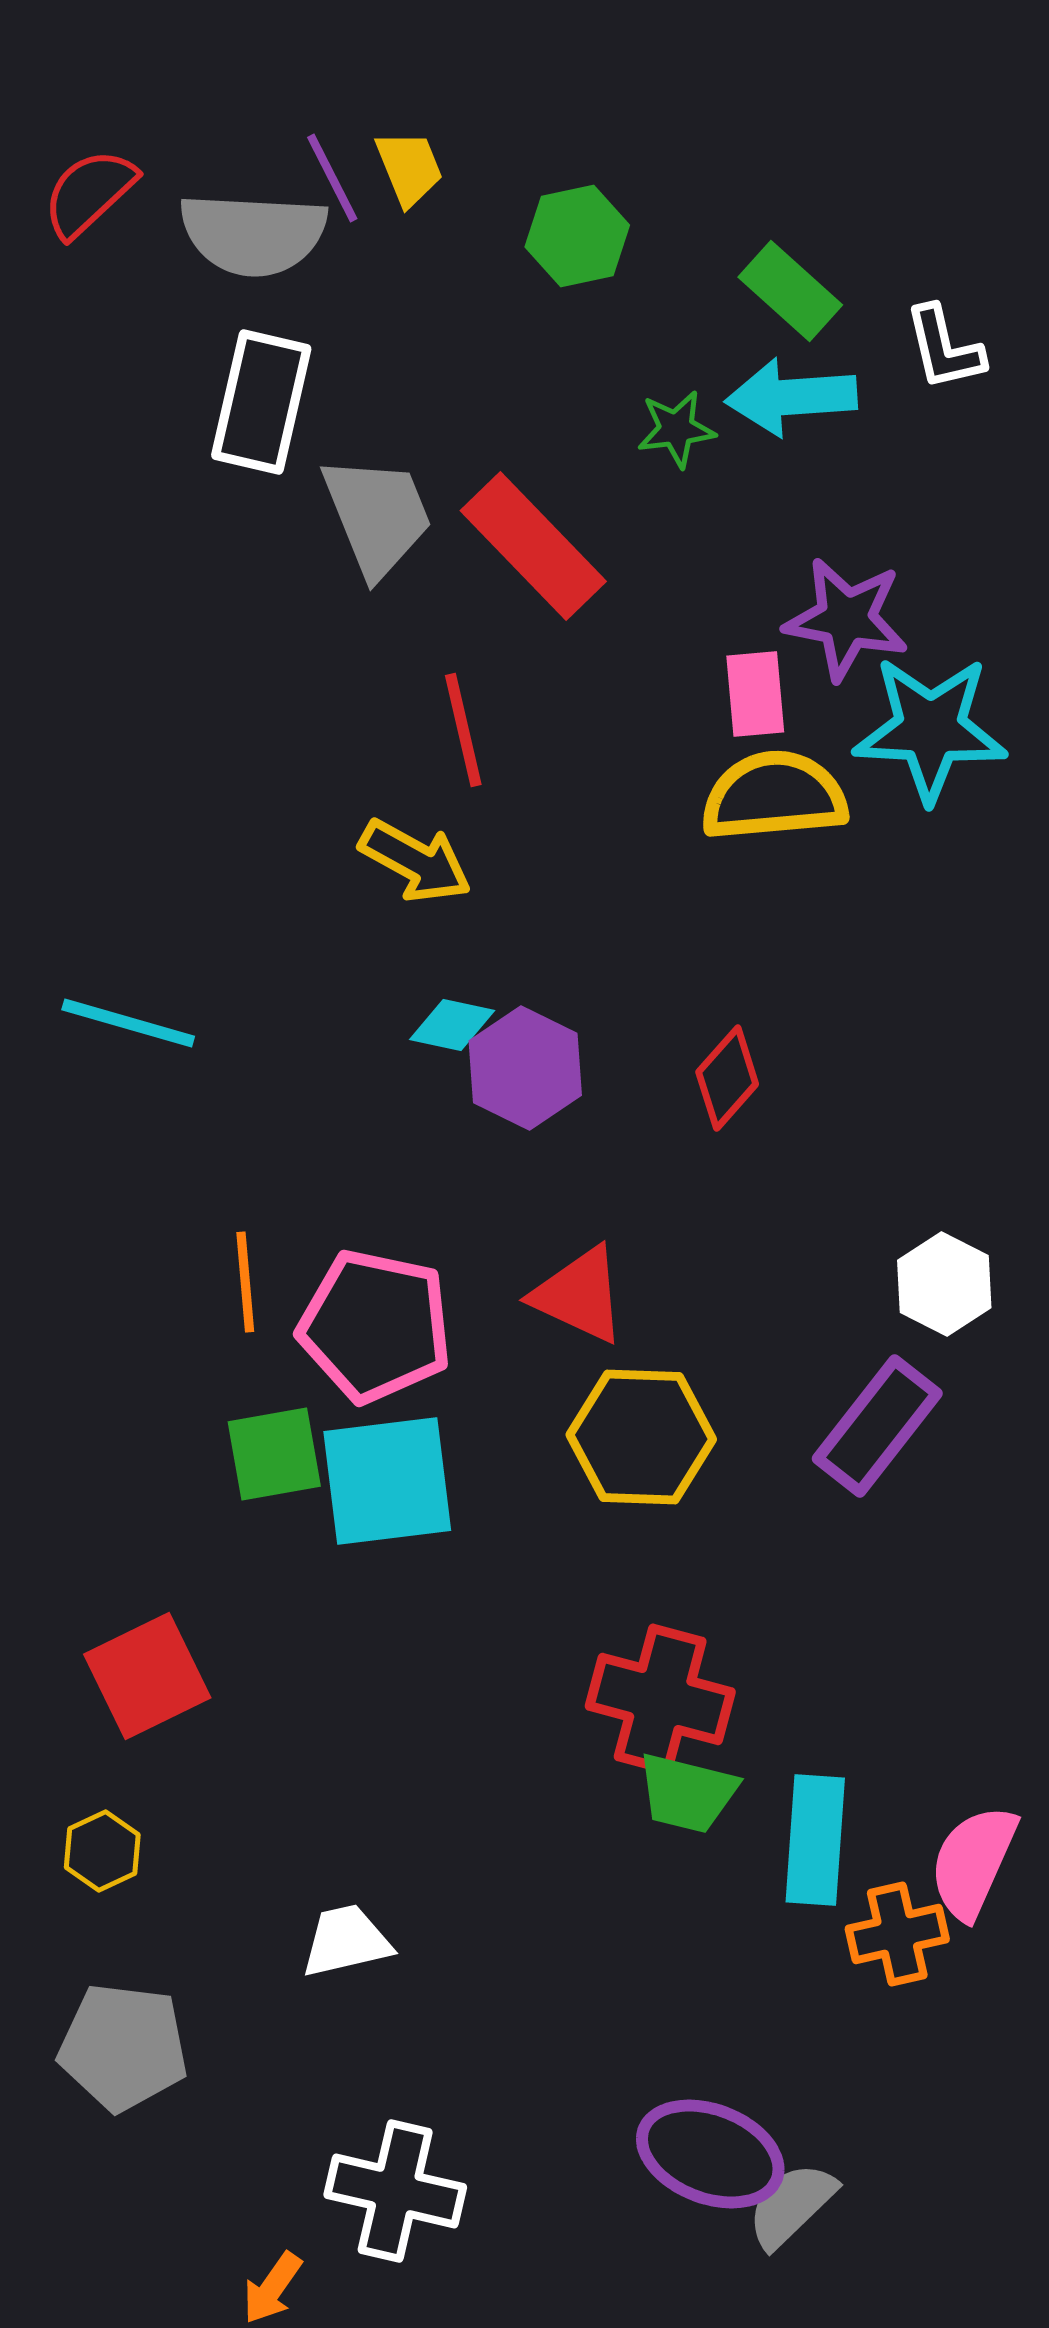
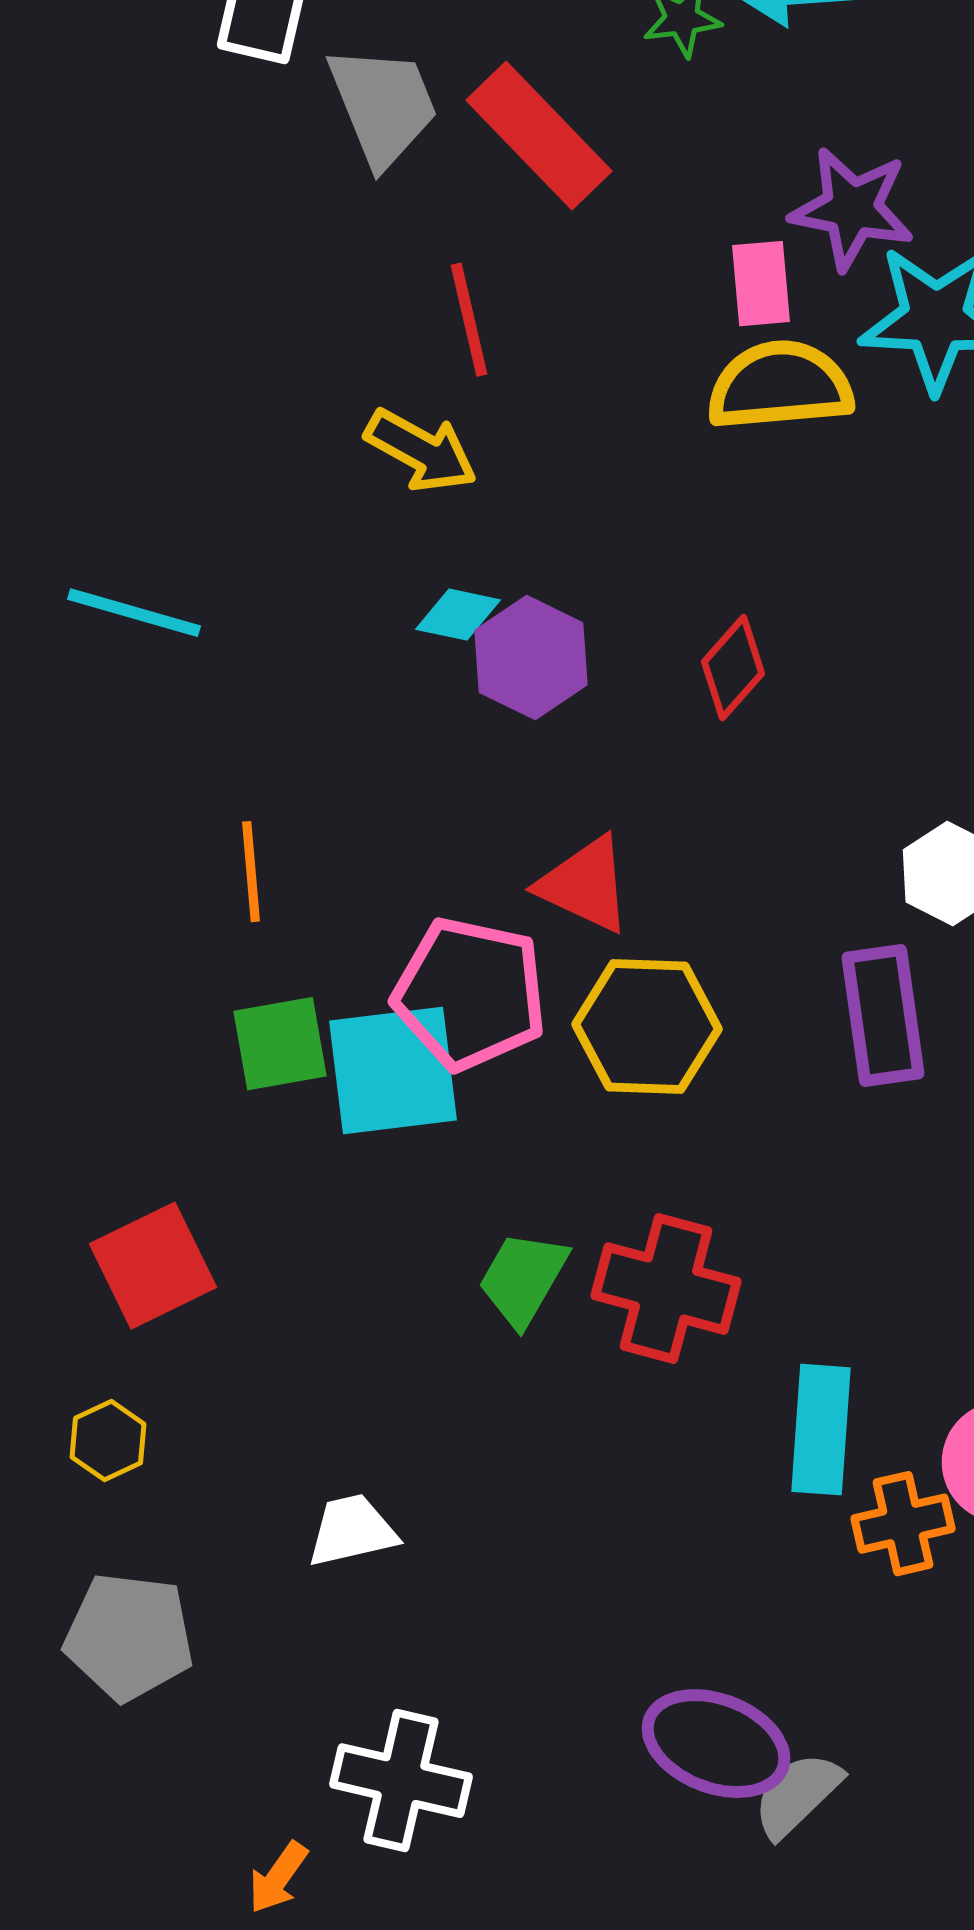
pink pentagon: (375, 1326) -> (470, 994), moved
purple rectangle: (877, 1426) -> (883, 1016), turned -46
green trapezoid: (687, 1793) -> (523, 1279), moved, turned 106

